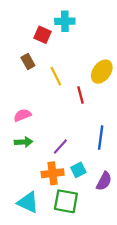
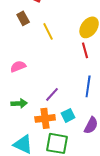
red line: (81, 95) -> (85, 50), moved
green arrow: (23, 142) -> (19, 103), moved

